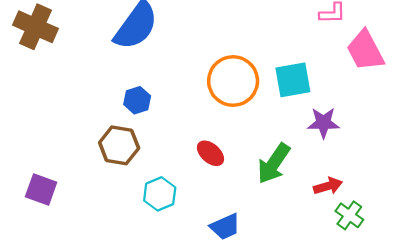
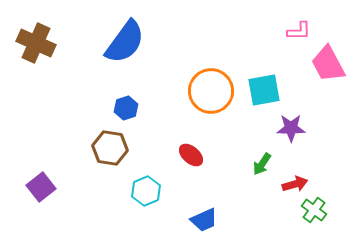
green arrow: (274, 163) -> (262, 164), moved, size x0.6
purple square: (41, 189) -> (41, 187), turned 32

